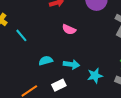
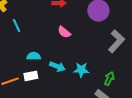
cyan star: (95, 76) -> (81, 70), moved
white rectangle: (59, 85) -> (31, 76), moved

